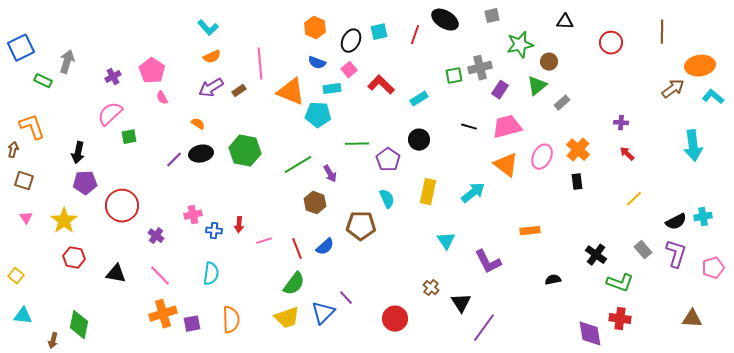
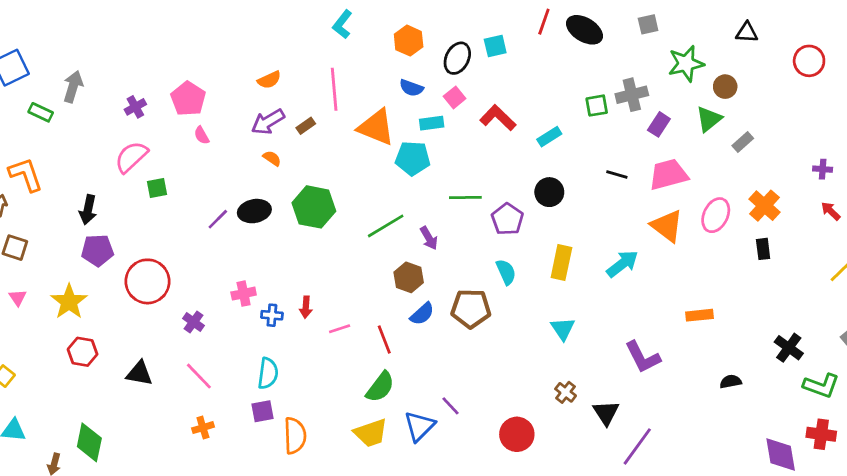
cyan L-shape: (208, 28) -> (342, 24), moved, turned 80
red line: (415, 35) -> (544, 22), moved
orange semicircle: (198, 124) -> (272, 158), moved
cyan triangle: (446, 241) -> (563, 329), moved
blue semicircle: (325, 247) -> (422, 314), moved
orange cross: (163, 314) -> (203, 428), size x0.6
purple square: (192, 324) -> (262, 411), moved

